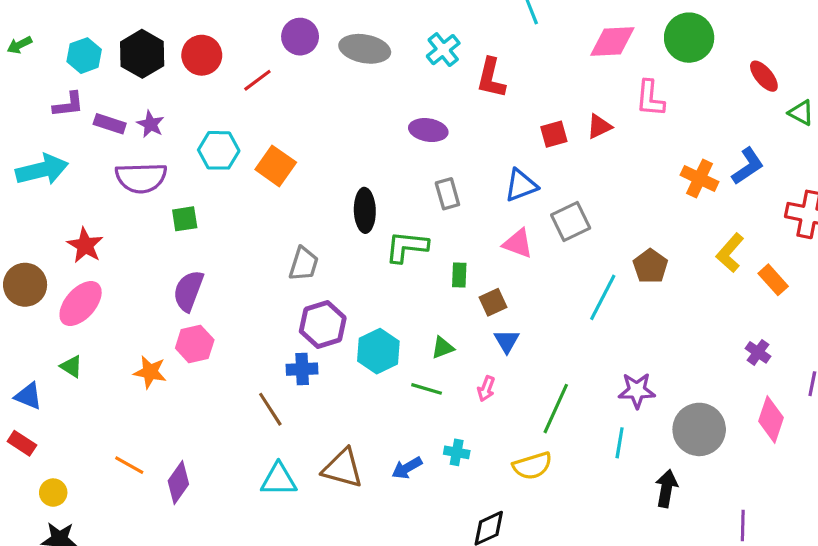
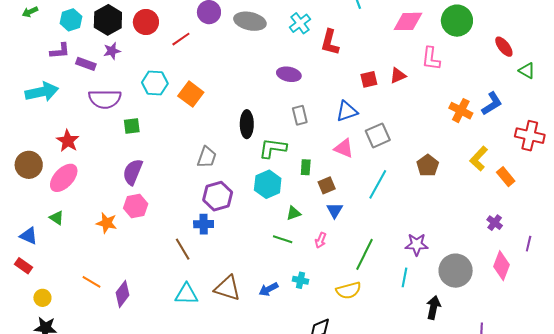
purple star: (150, 124) -> (112, 51), moved, turned 30
cyan line: (603, 297) -> (378, 184), moved
cyan hexagon: (378, 351) -> (268, 184), moved

